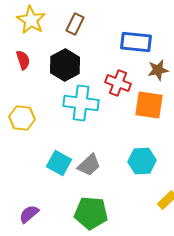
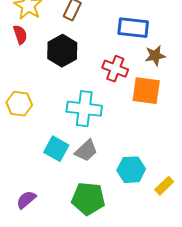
red semicircle: (23, 60) -> (20, 35), moved
cyan cross: (81, 103) -> (84, 109), moved
cyan hexagon: (142, 161) -> (131, 170), moved

